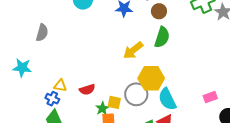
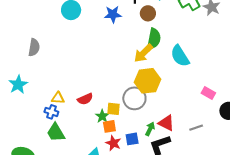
yellow arrow: (133, 50) -> (143, 53), moved
cyan star: (22, 68) -> (18, 84), turned -30
pink rectangle: (210, 97) -> (208, 93), turned 56
cyan semicircle: (167, 99) -> (180, 56), moved

